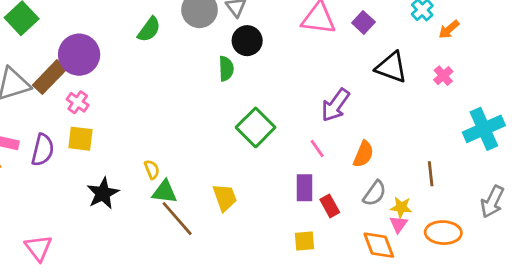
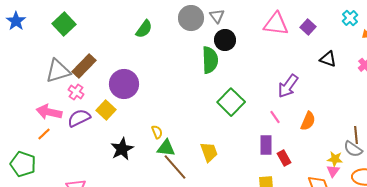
green semicircle: (149, 29) -> (144, 29), moved
purple circle: (79, 55) -> (124, 84), moved
black triangle: (391, 67) -> (328, 59), size x0.7
green semicircle: (226, 69) -> (210, 60), size x1.5
pink cross: (78, 102) -> (76, 92), moved
yellow square: (80, 139) -> (106, 110), turned 36
purple semicircle: (43, 150) -> (79, 118), turned -130
gray semicircle: (375, 193) -> (353, 149), moved, turned 90

